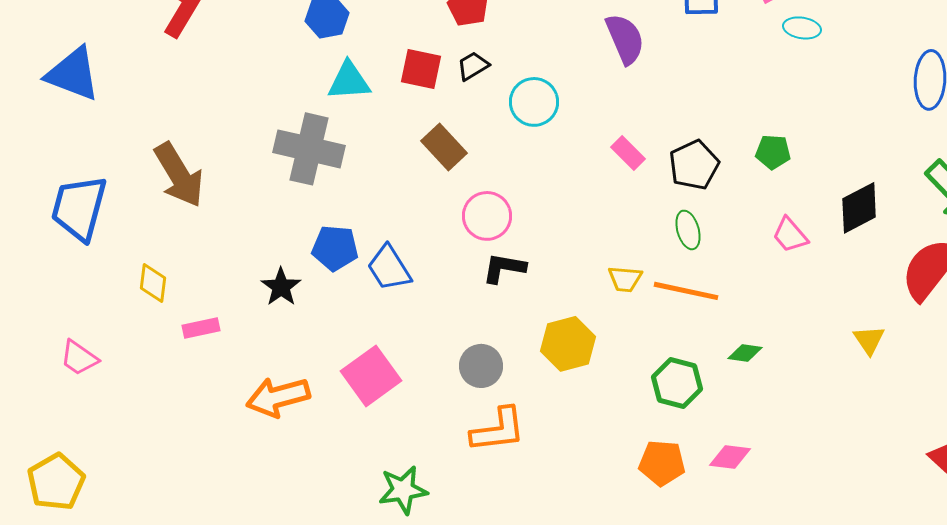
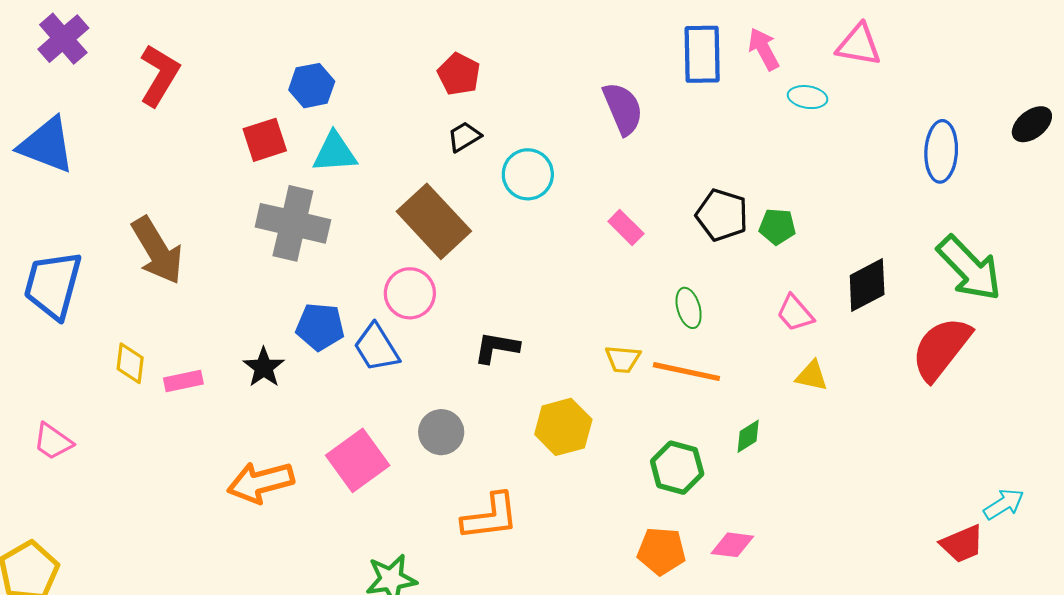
red square: (421, 69) -> (265, 140), moved, turned -30
brown rectangle: (444, 147) -> (434, 221), size x1.5
black pentagon: (694, 165) -> (722, 215), moved, turned -30
pink circle: (487, 216) -> (410, 293), moved
pink rectangle: (201, 328) -> (183, 381), moved
yellow triangle: (869, 340) -> (812, 376), moved, turned -44
green diamond: (745, 353) -> (748, 436), turned -40
gray circle: (481, 366) -> (441, 432), moved

